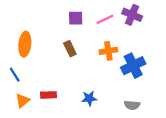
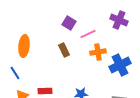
purple square: (76, 18) -> (69, 23), turned 32
pink line: (105, 19) -> (88, 34), moved

